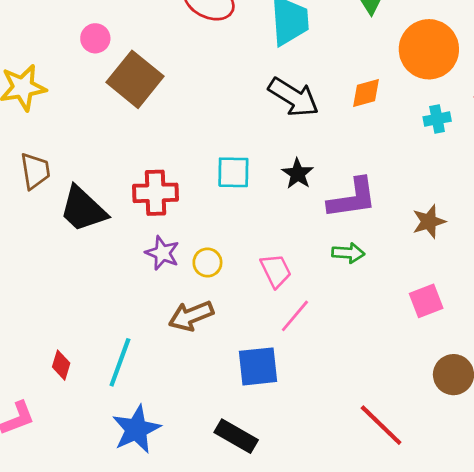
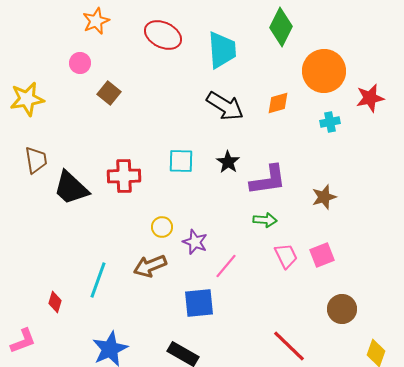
brown square: (135, 79) -> (109, 93), size x0.6
purple star: (162, 253) -> (195, 242), moved
pink trapezoid: (276, 271) -> (286, 256), moved
cyan line: (120, 362) -> (98, 280), moved

